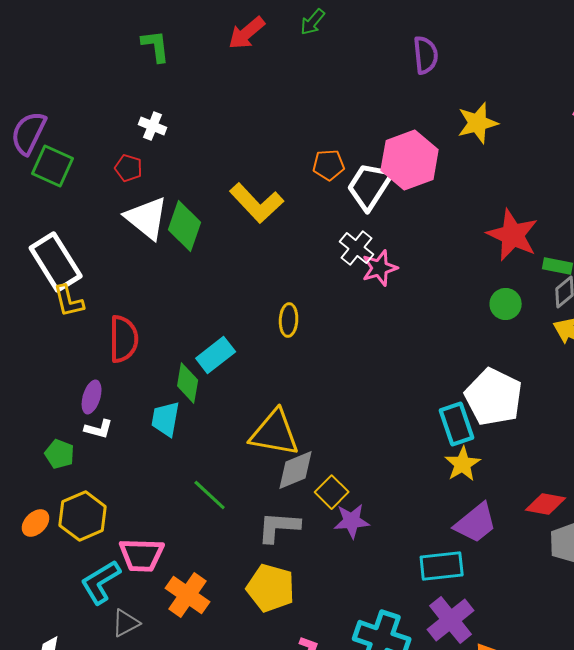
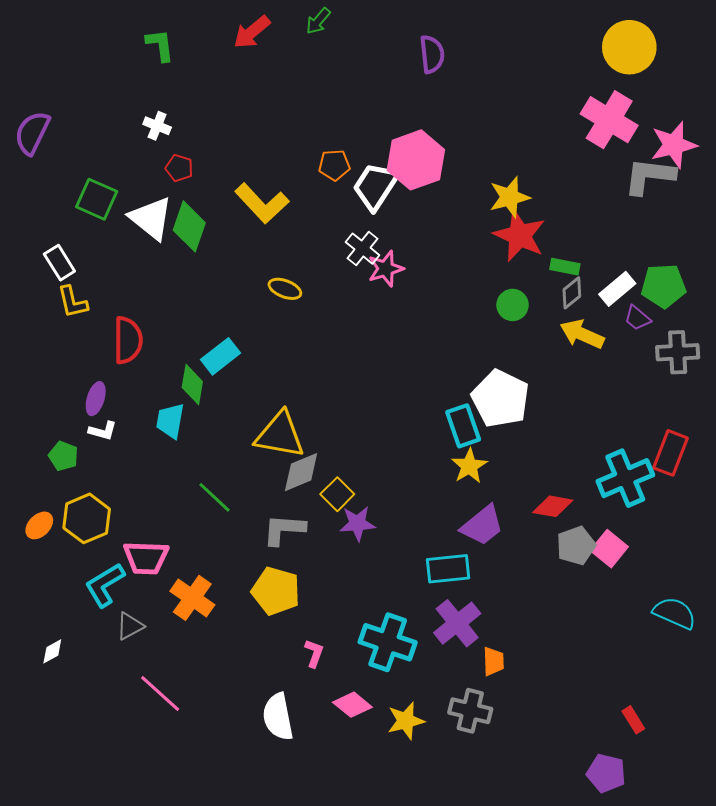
yellow star: (478, 123) -> (509, 197), moved
green square: (53, 166) -> (97, 199), moved
red pentagon: (129, 168) -> (179, 168), moved
white rectangle: (56, 262) -> (59, 263), size x0.6
yellow ellipse: (289, 320) -> (285, 289), moved, turned -72

